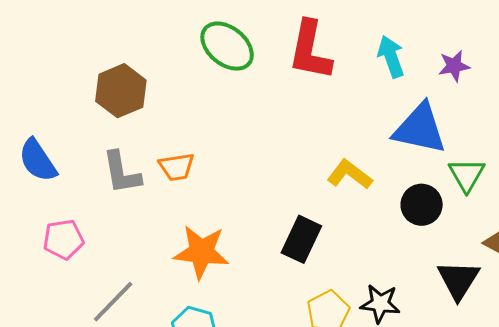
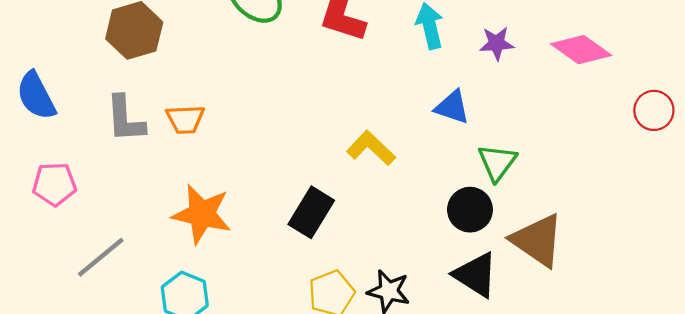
blue triangle: (420, 129) -> (452, 107), size x0.6
black circle: (422, 205) -> (470, 210), moved
black triangle: (458, 280) -> (476, 275), turned -36

